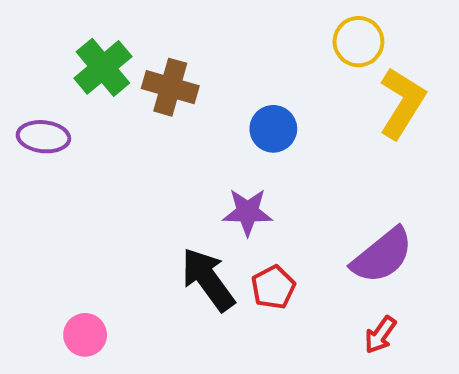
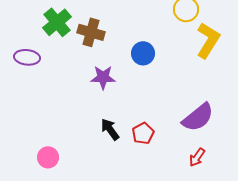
purple star: (248, 212) -> (103, 77), moved
black arrow: (208, 279) -> (110, 129), size x0.7

